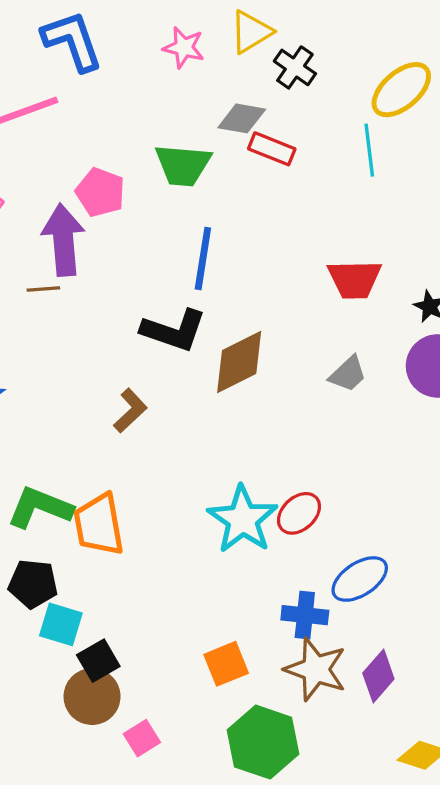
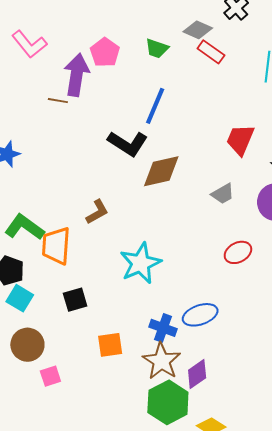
green trapezoid: (183, 165) -> (157, 49), size x0.7
red trapezoid: (354, 279) -> (240, 140), turned 100
brown L-shape: (130, 411) -> (97, 212), moved
red ellipse: (299, 513) -> (238, 252), moved
black square: (98, 661) -> (75, 300), moved
green hexagon: (263, 742) -> (168, 402), moved

